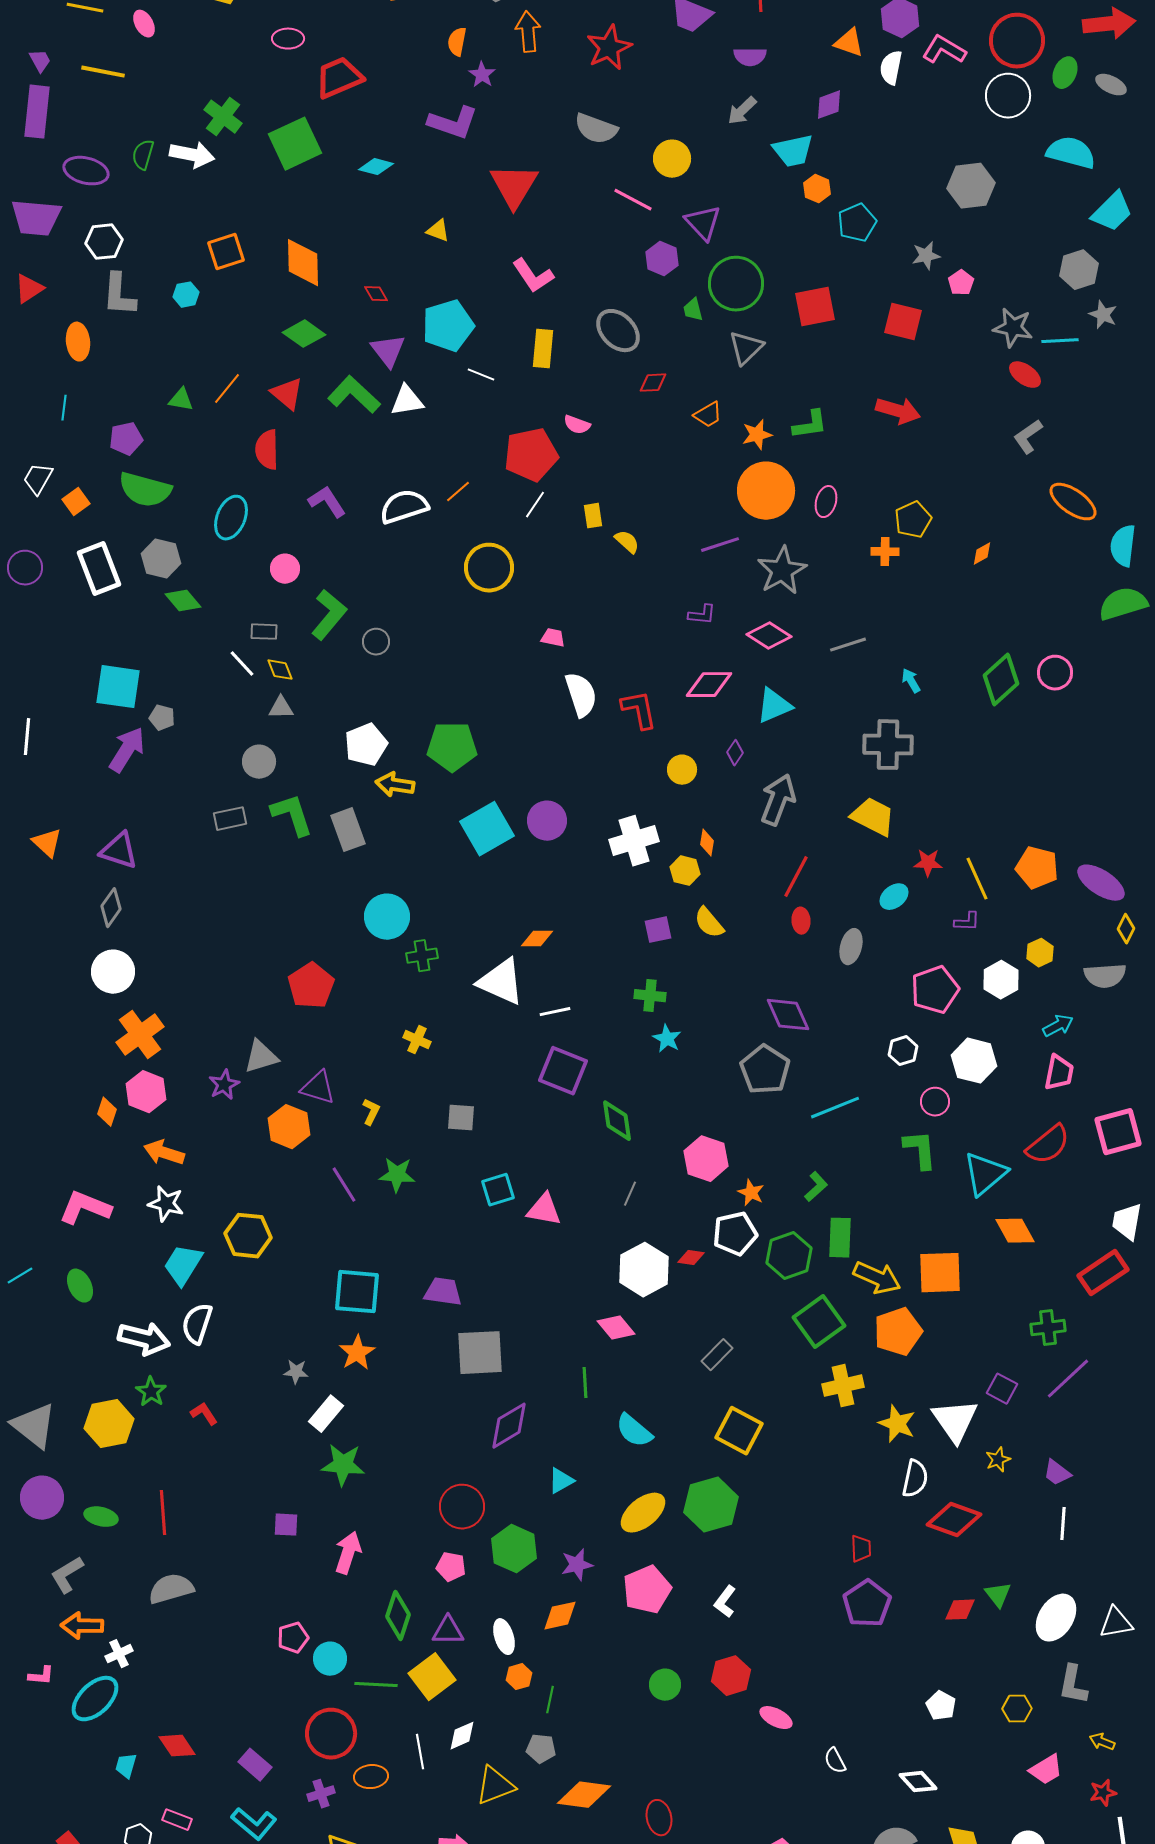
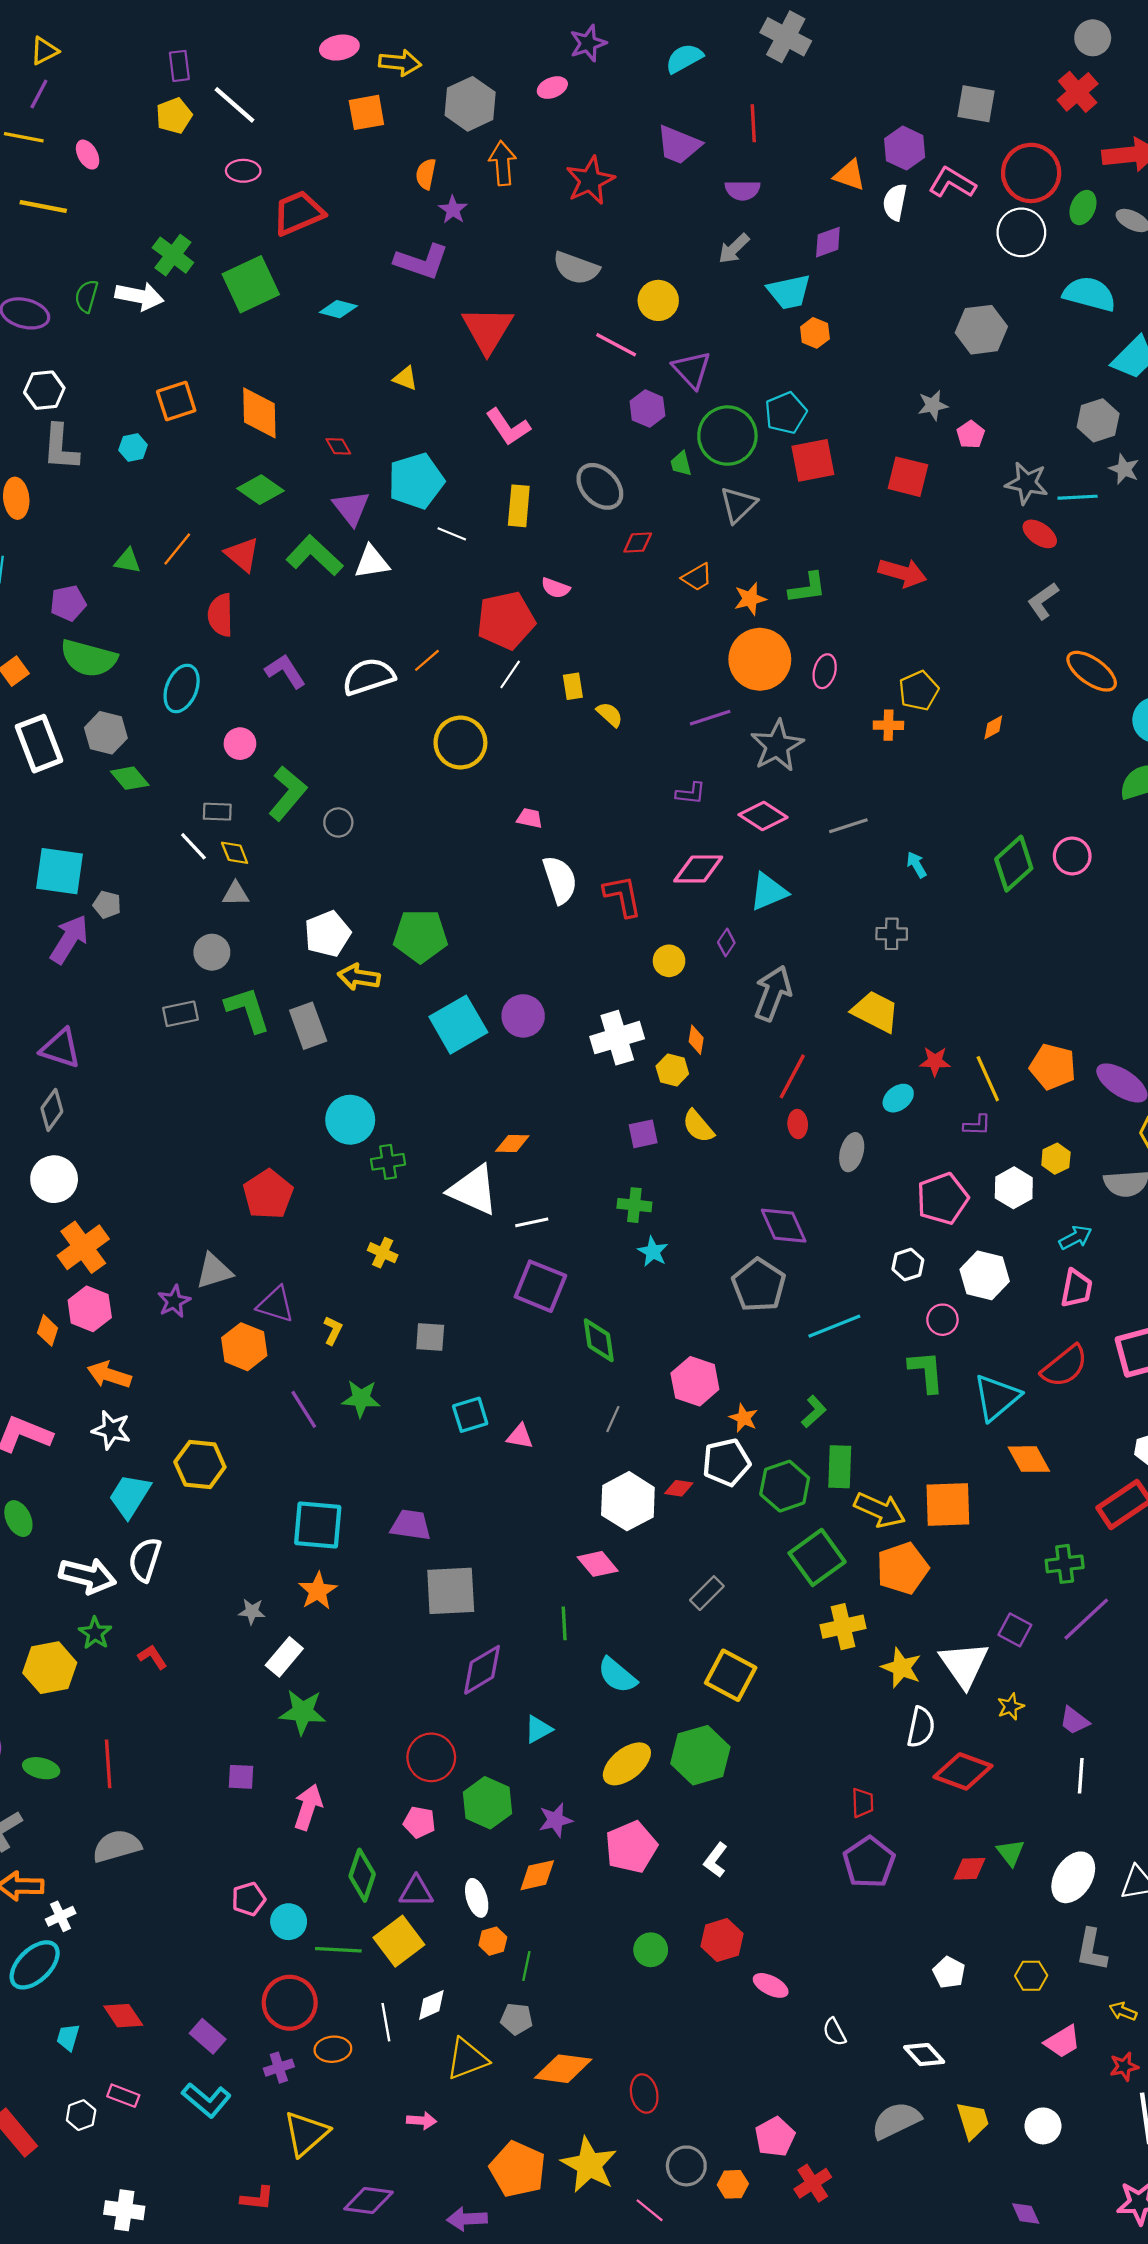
cyan pentagon: (857, 223) -> (786, 413), moved
gray cross: (888, 745) -> (892, 934), size x0.6
pink triangle: (544, 1210) -> (520, 1436), size x0.7

